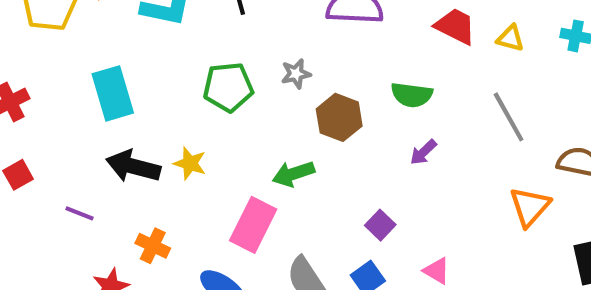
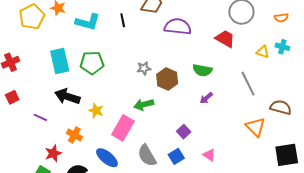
yellow triangle: (510, 38) -> (263, 52), moved
gray star: (296, 74) -> (144, 68), moved
green pentagon: (228, 87) -> (92, 63), moved
yellow star: (190, 163) -> (96, 111), moved
orange triangle: (530, 207) -> (256, 127), turned -30

